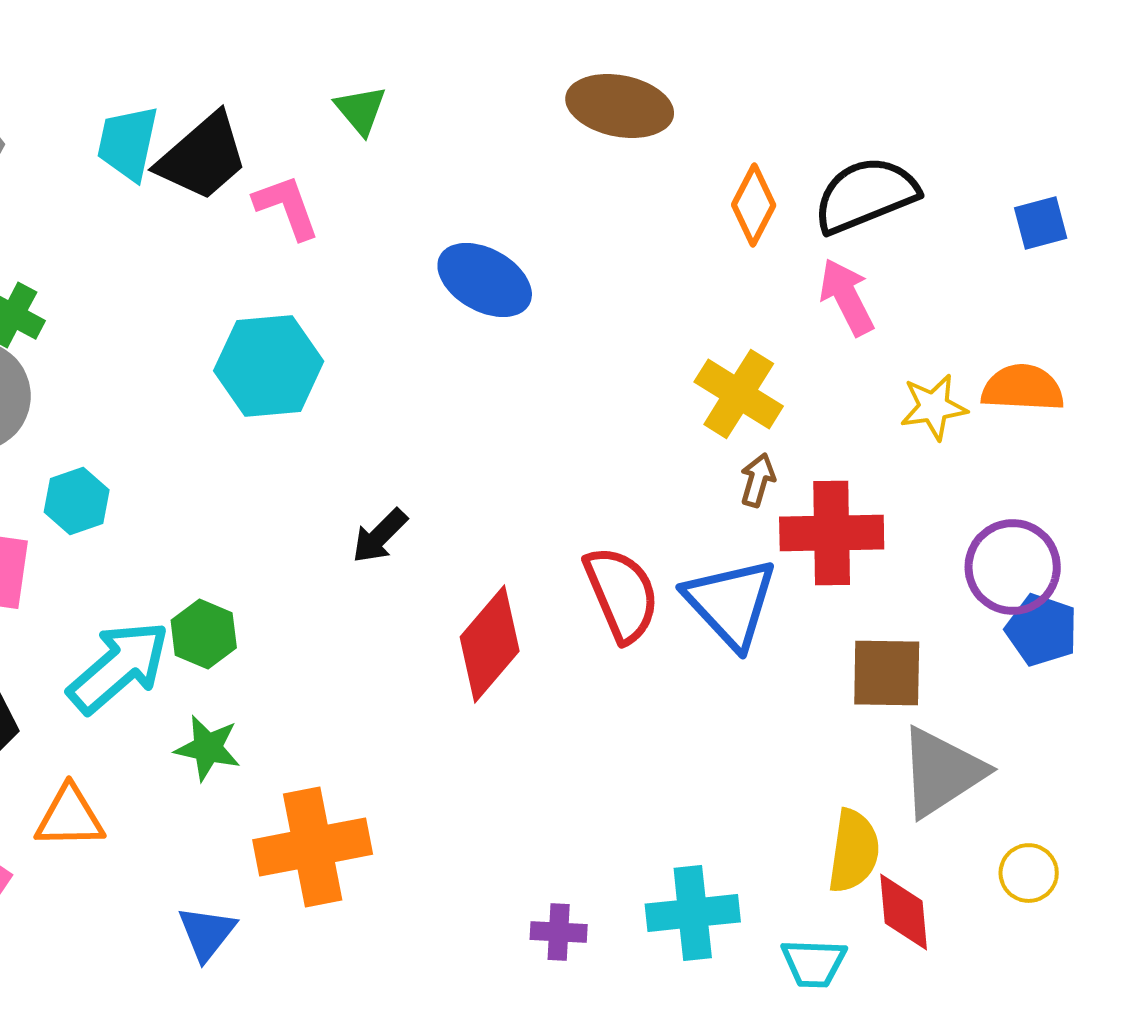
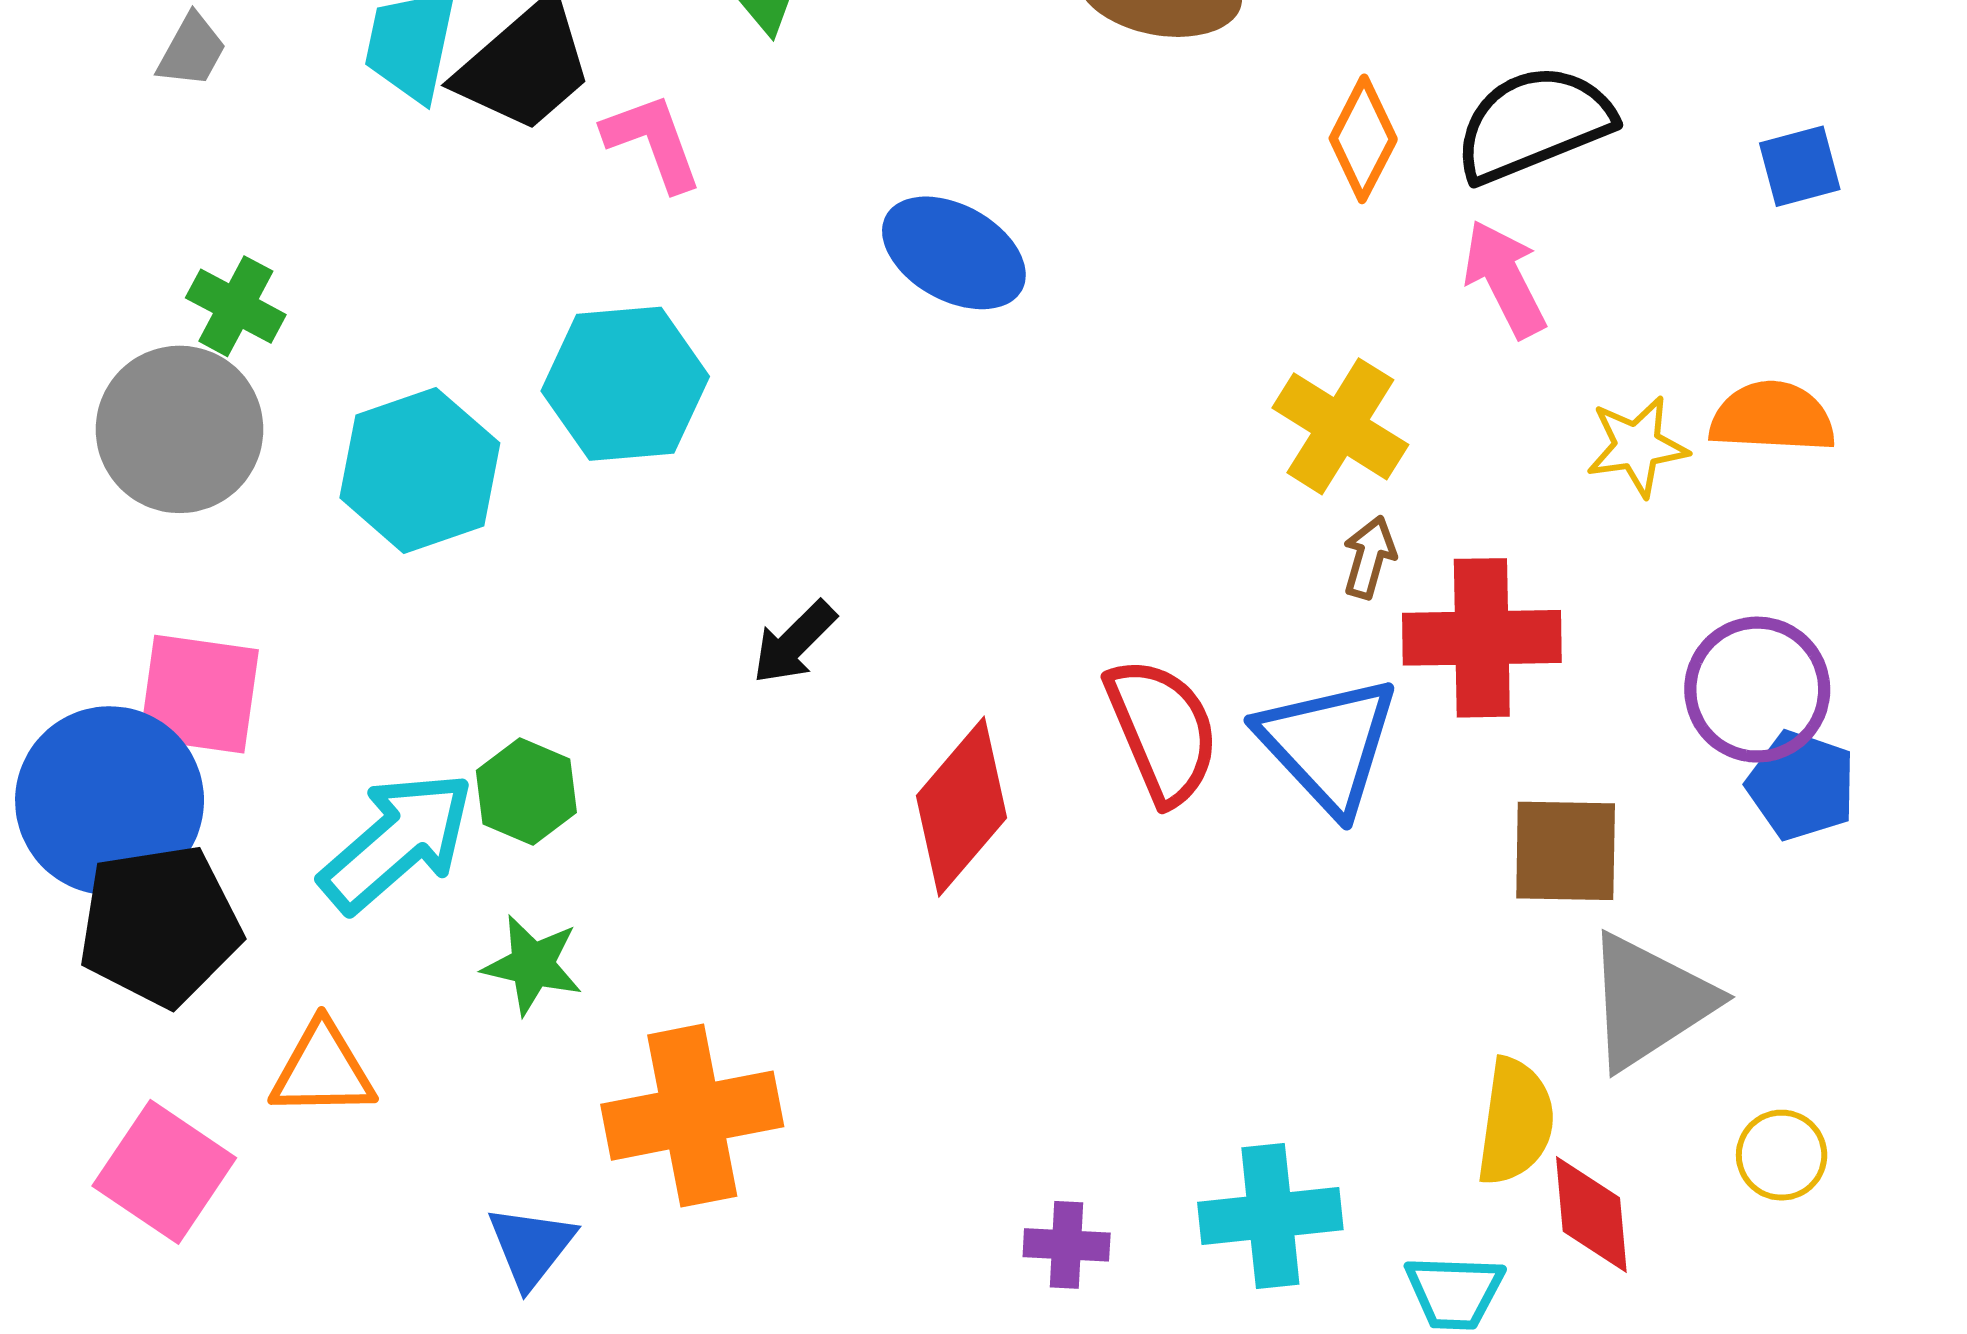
cyan hexagon: (77, 501) -> (420, 470), moved, size x1.6

